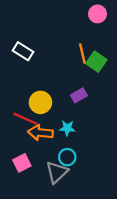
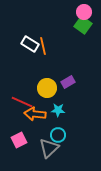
white rectangle: (23, 51) -> (30, 44), moved
orange line: (82, 54) -> (43, 46), moved
green square: (96, 62) -> (83, 25), moved
yellow circle: (40, 102) -> (47, 88), moved

